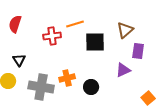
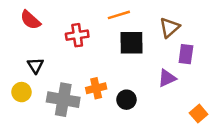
red semicircle: (15, 24) -> (30, 20), turned -66
orange line: (75, 24) -> (119, 15), moved

